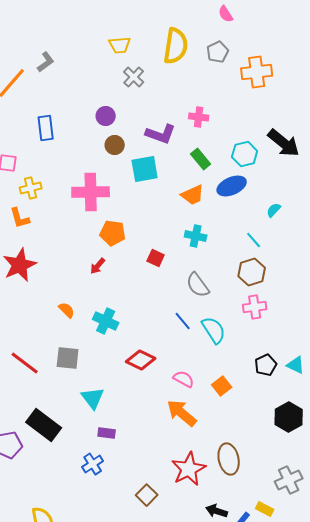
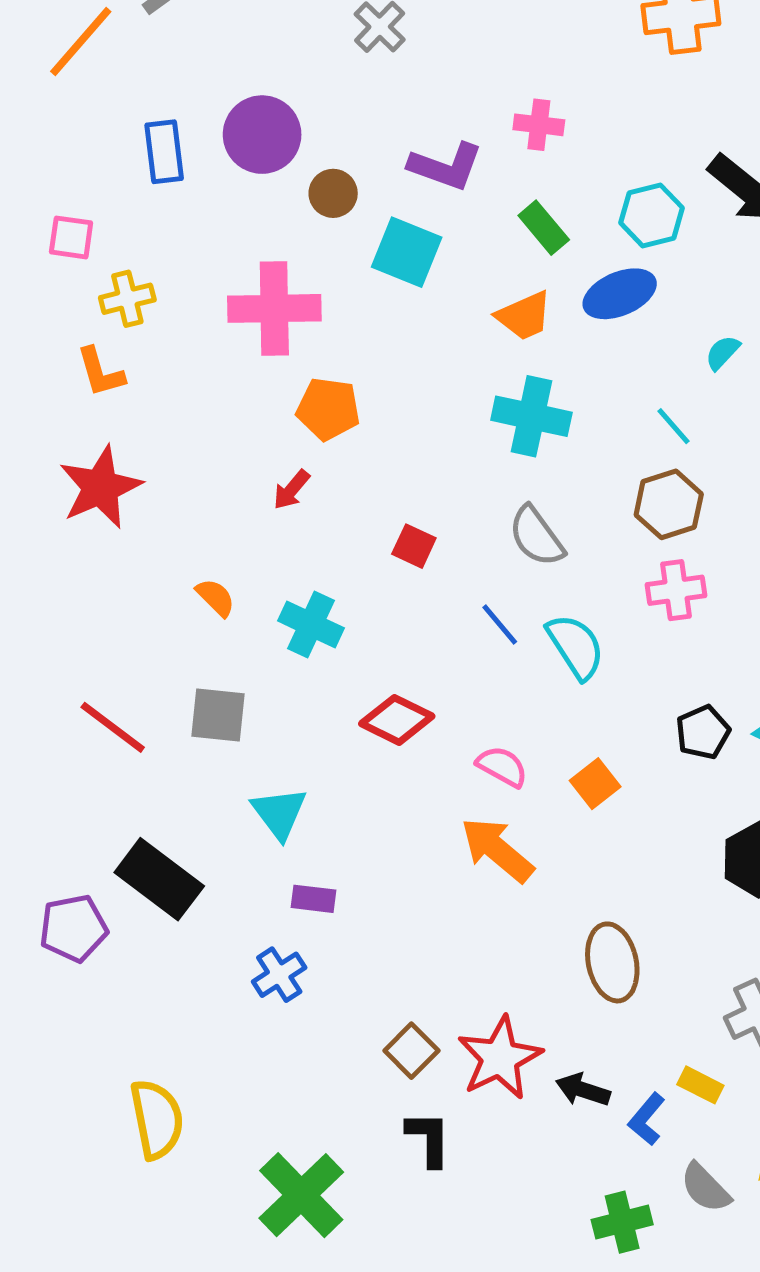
purple circle: (106, 116) -> (262, 135), moved, size x1.6
cyan square: (145, 169) -> (407, 252), turned 32
cyan cross: (196, 236) -> (531, 416), size x1.4
red square: (156, 258) -> (414, 546), moved
red star: (189, 469) -> (500, 1058), moved

